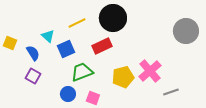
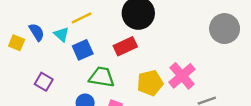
yellow line: (77, 23) -> (82, 18), moved
blue semicircle: (33, 53) -> (37, 32), moved
green trapezoid: (82, 72) -> (102, 77), turned 30

